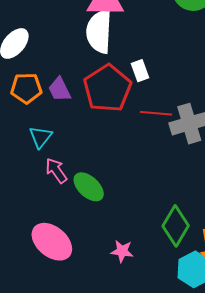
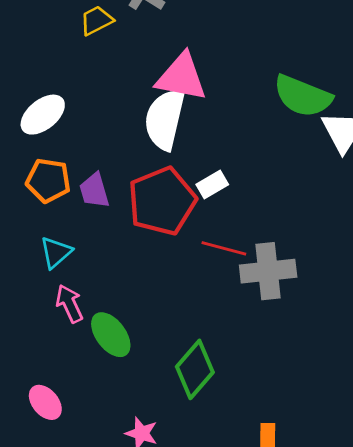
white rectangle: (140, 71) -> (212, 184), turned 70
green diamond: (176, 226) -> (195, 369), moved
pink ellipse: (52, 242) -> (45, 402), size x0.6

